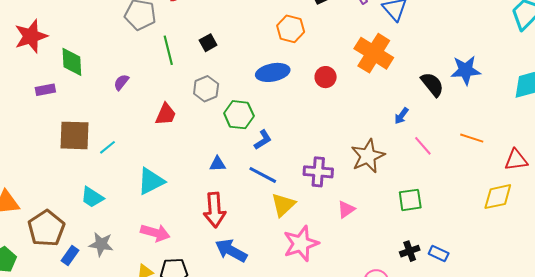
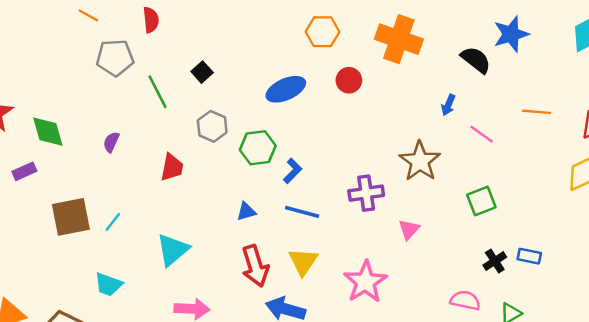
orange hexagon: (291, 29) -> (323, 32), moved
yellow triangle: (283, 205) -> (303, 262), moved

